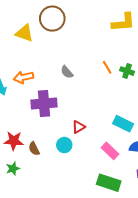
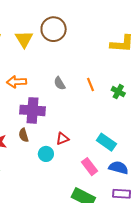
yellow triangle: (24, 33) -> (24, 39), turned 30
orange line: (107, 67) -> (91, 85), moved
brown semicircle: (34, 149) -> (24, 135), moved

